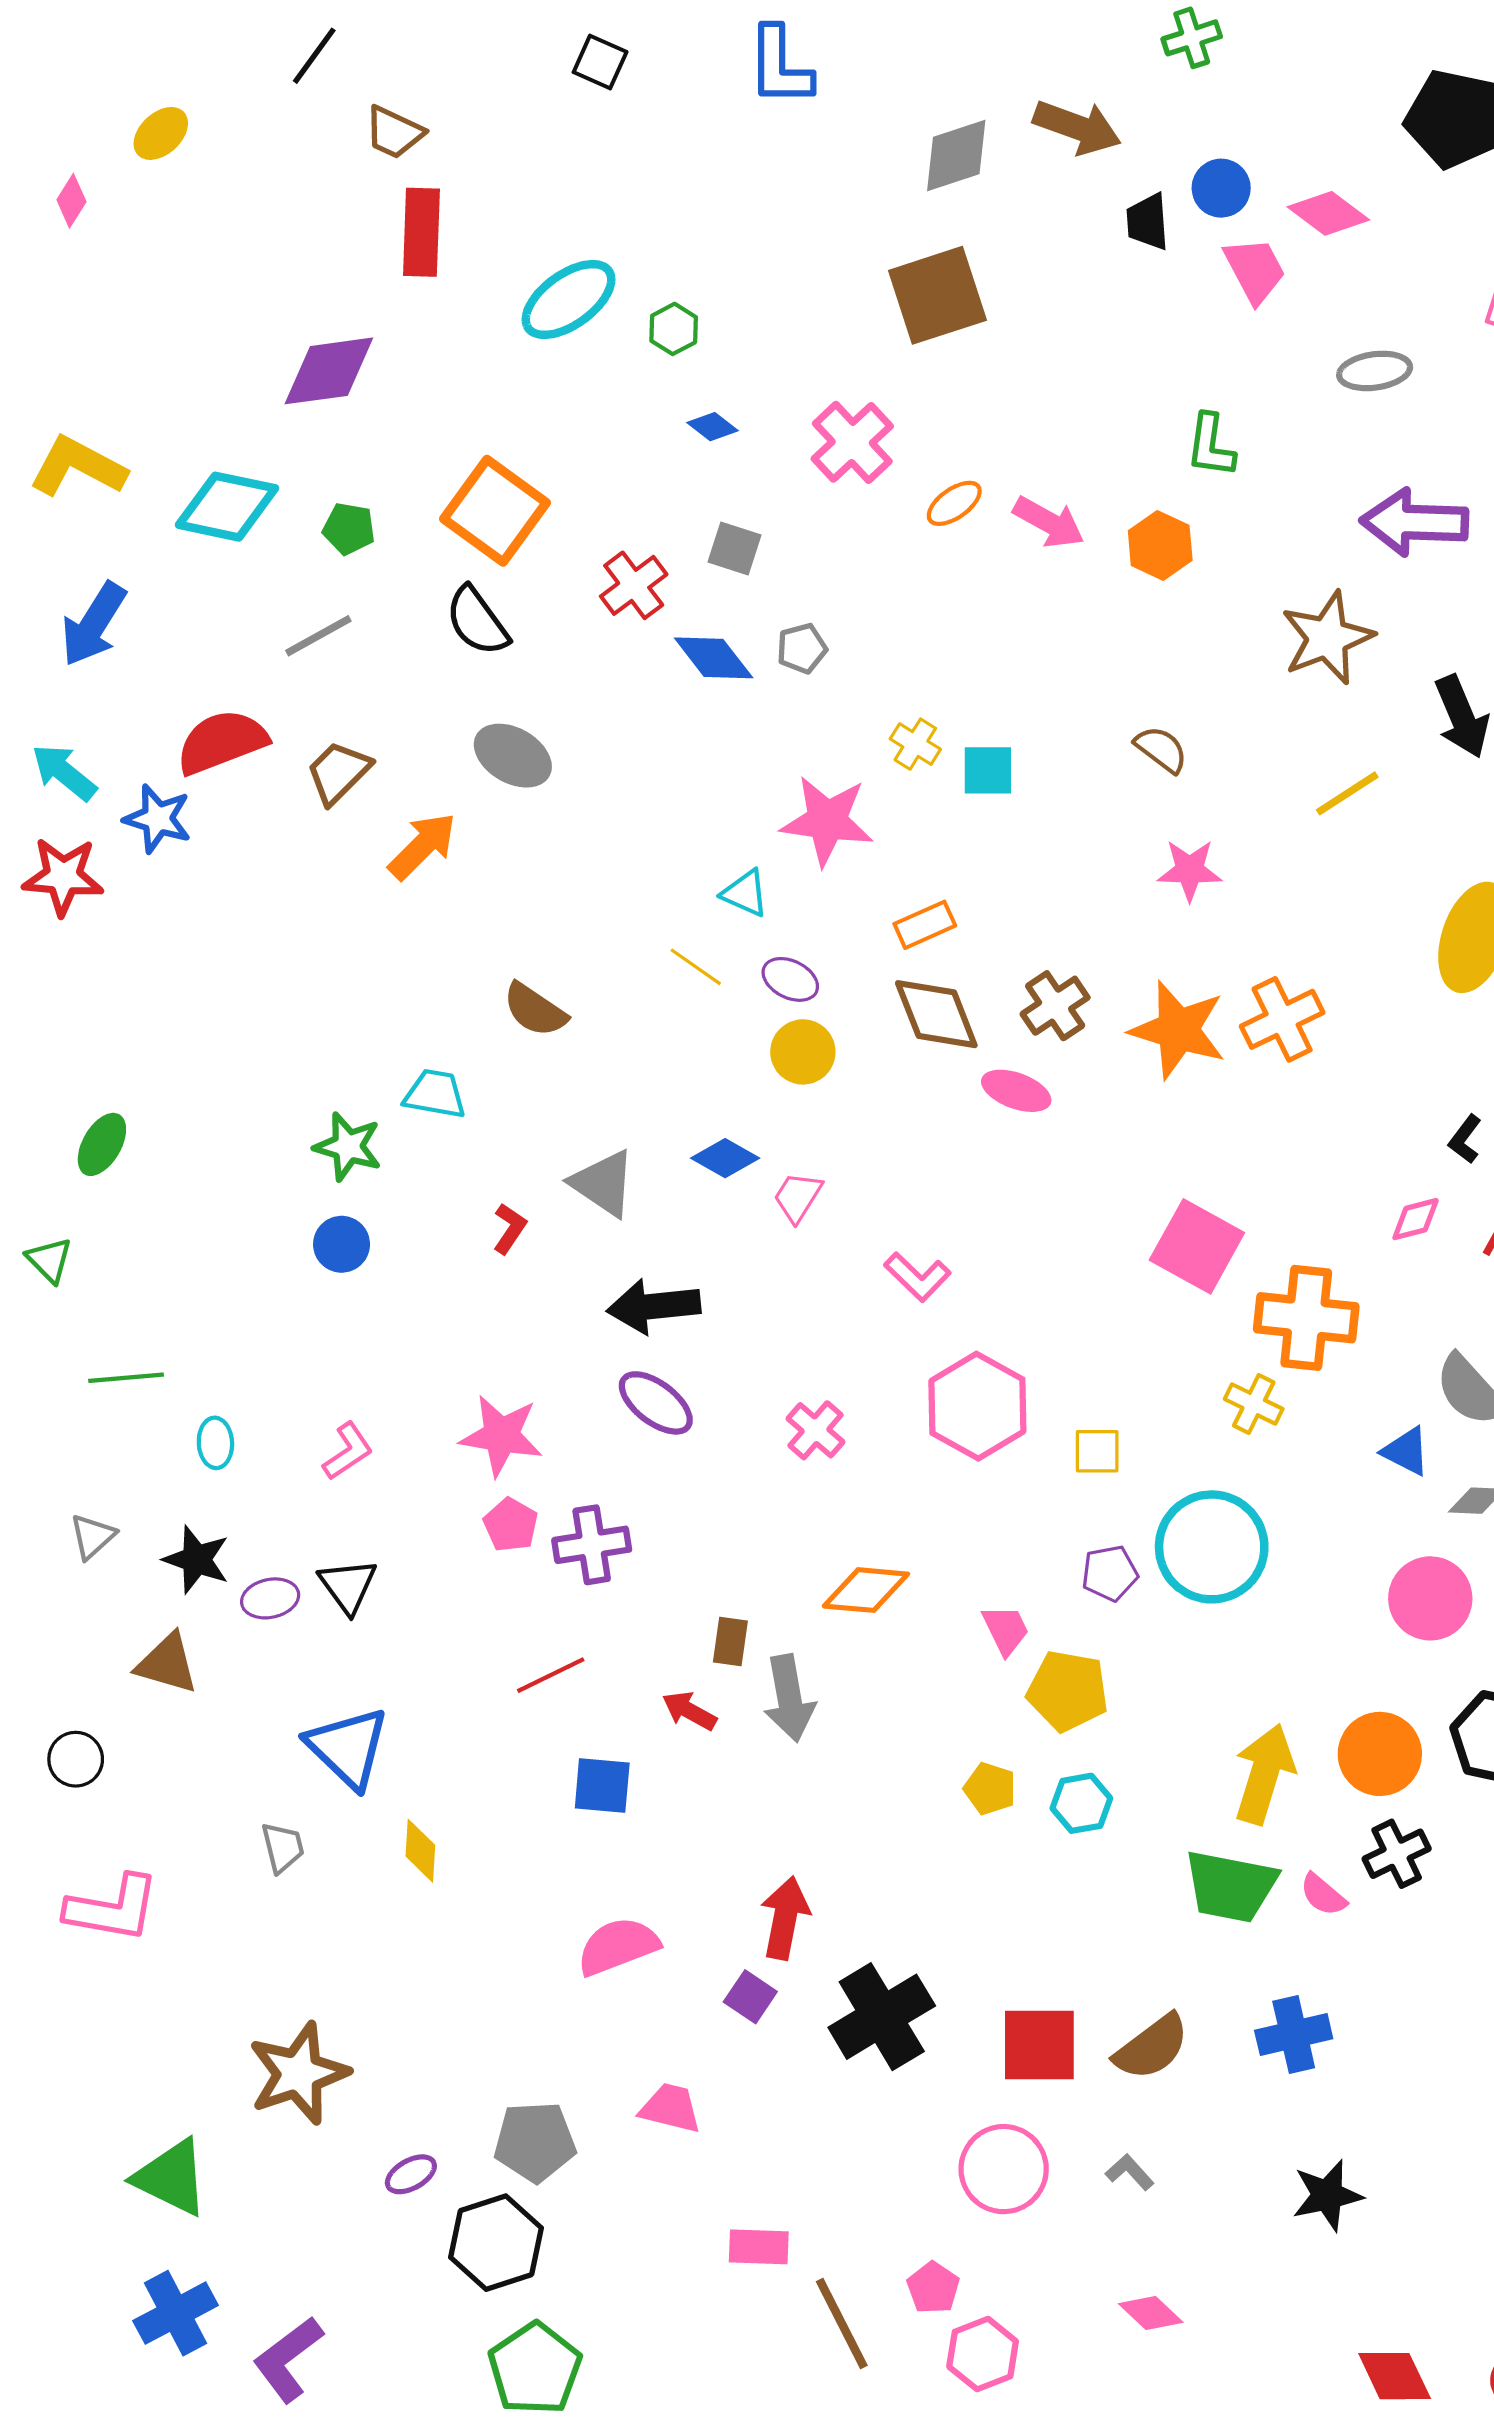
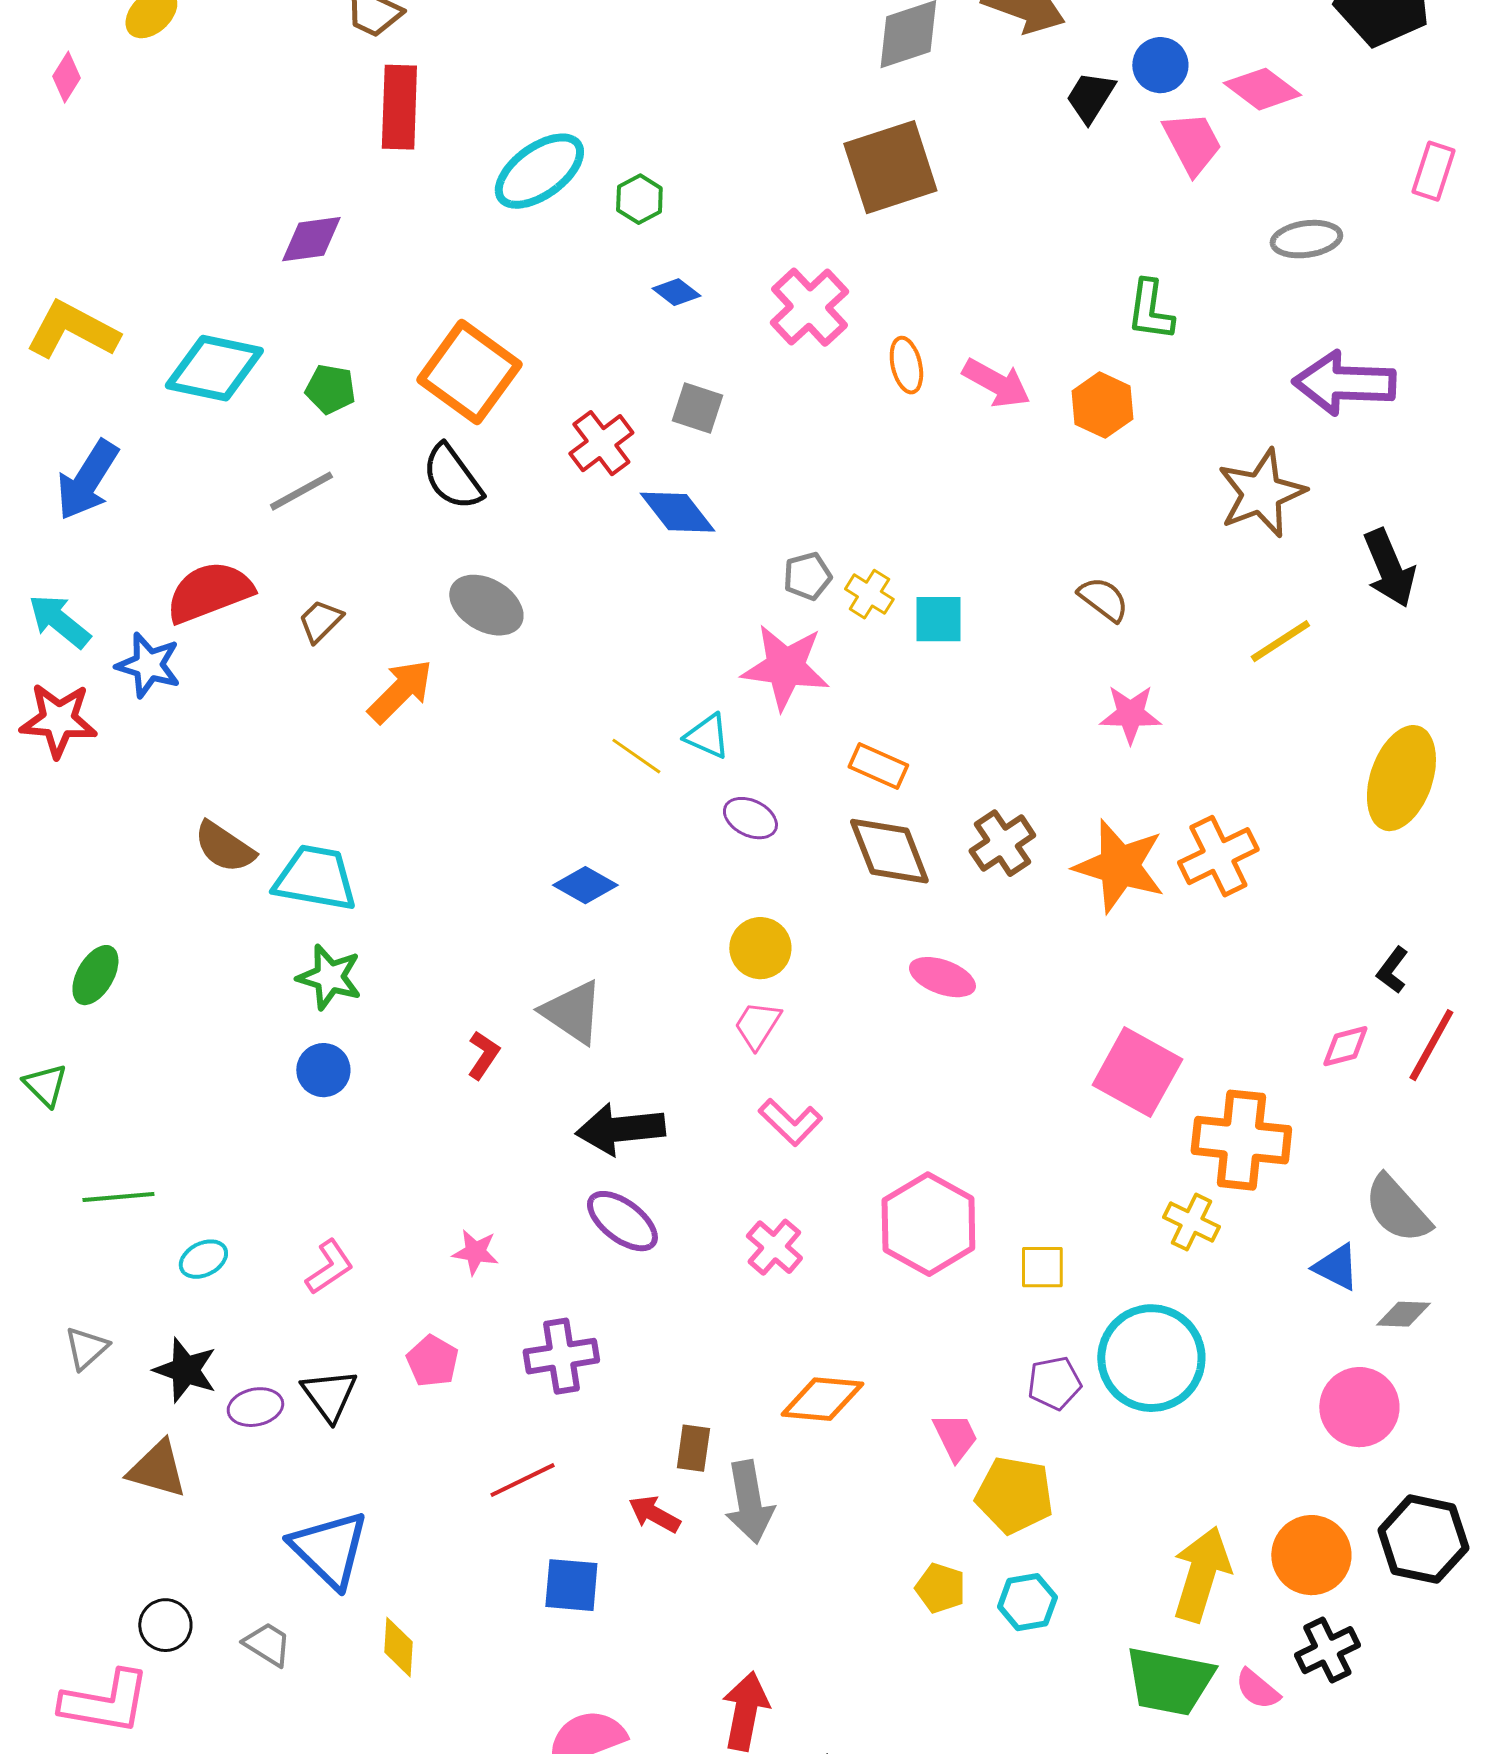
black trapezoid: (1148, 222) -> (1090, 97), turned 36
purple diamond: (329, 371) -> (311, 239), size x0.7
orange ellipse: (954, 503) -> (906, 365), turned -68
gray pentagon: (802, 648) -> (807, 576), moved
brown trapezoid: (338, 772) -> (320, 621), size x0.7
orange rectangle: (925, 925) -> (878, 766), turned 48
yellow line: (696, 967) -> (636, 756), moved
brown semicircle: (535, 1010) -> (224, 847), moved
yellow circle: (803, 1052) -> (760, 948), moved
pink ellipse: (1016, 1091) -> (942, 977), moved
cyan trapezoid: (435, 1094) -> (315, 878), moved, size x1.4
blue diamond: (725, 1158) -> (585, 885), moved
pink L-shape: (917, 1277) -> (790, 1122), moved
pink star: (501, 1436) -> (475, 1252), size x0.6
cyan ellipse: (215, 1443) -> (203, 1259), turned 66
pink pentagon: (511, 1525) -> (432, 1361), moved
black circle: (76, 1759) -> (165, 1625), moved
gray trapezoid: (283, 1847) -> (267, 1644), turned -44

